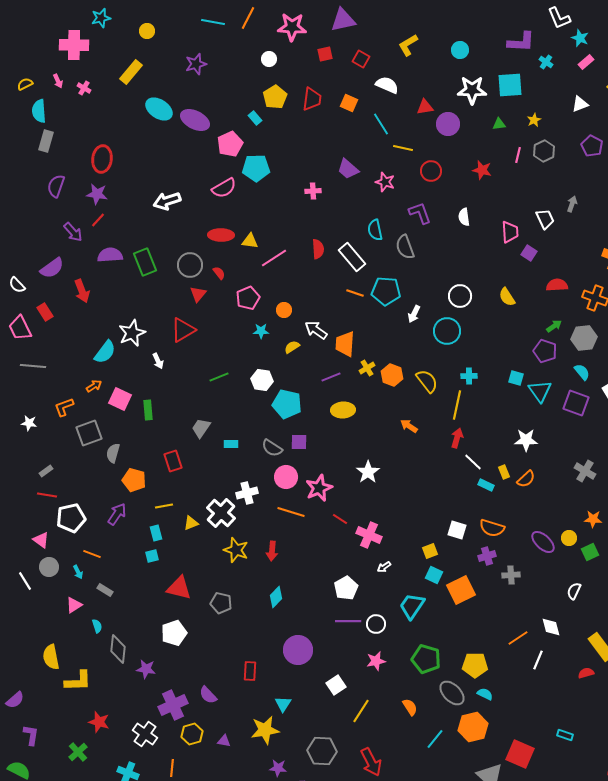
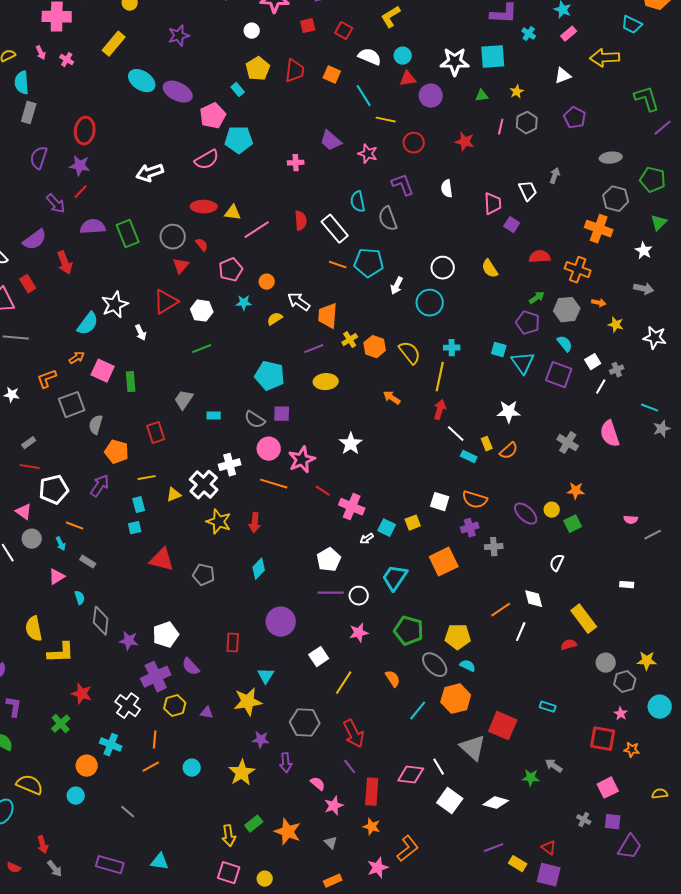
cyan circle: (460, 50) -> (403, 56), moved
white hexagon: (262, 380) -> (202, 311), moved
cyan square: (434, 575) -> (387, 528), moved
white pentagon: (174, 633) -> (166, 635), moved

